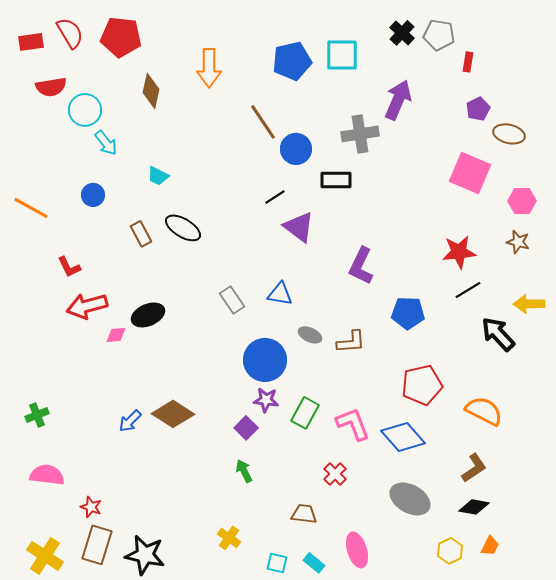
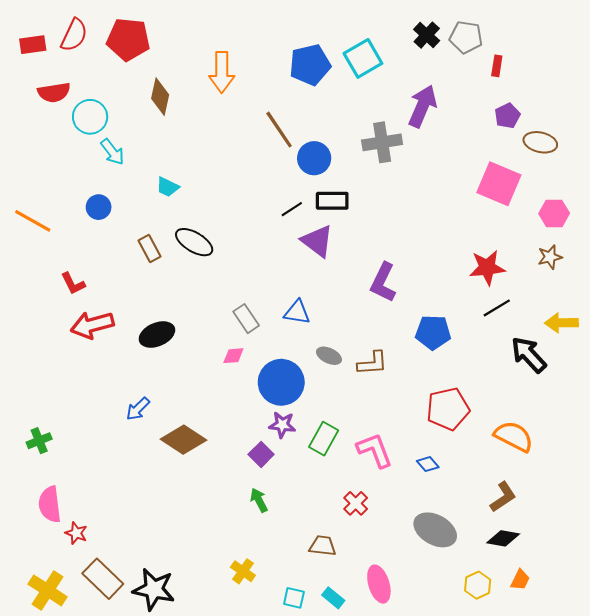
red semicircle: (70, 33) -> (74, 35), turned 56
cyan square: (342, 55) -> (363, 58), turned -30
black rectangle: (336, 180) -> (332, 201), moved
brown star: (518, 242) -> (550, 257), turned -30
pink diamond: (116, 335) -> (233, 356), moved
blue arrow: (130, 421) -> (138, 409), moved
blue diamond: (403, 437) -> (428, 464), size x0.5
pink semicircle: (47, 475) -> (50, 504), turned -104
red star: (91, 507) -> (76, 533), moved
brown rectangle: (97, 545) -> (103, 579), turned -63

